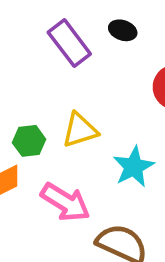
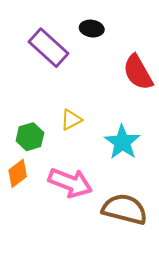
yellow triangle: (80, 130) -> (71, 120), size x0.7

